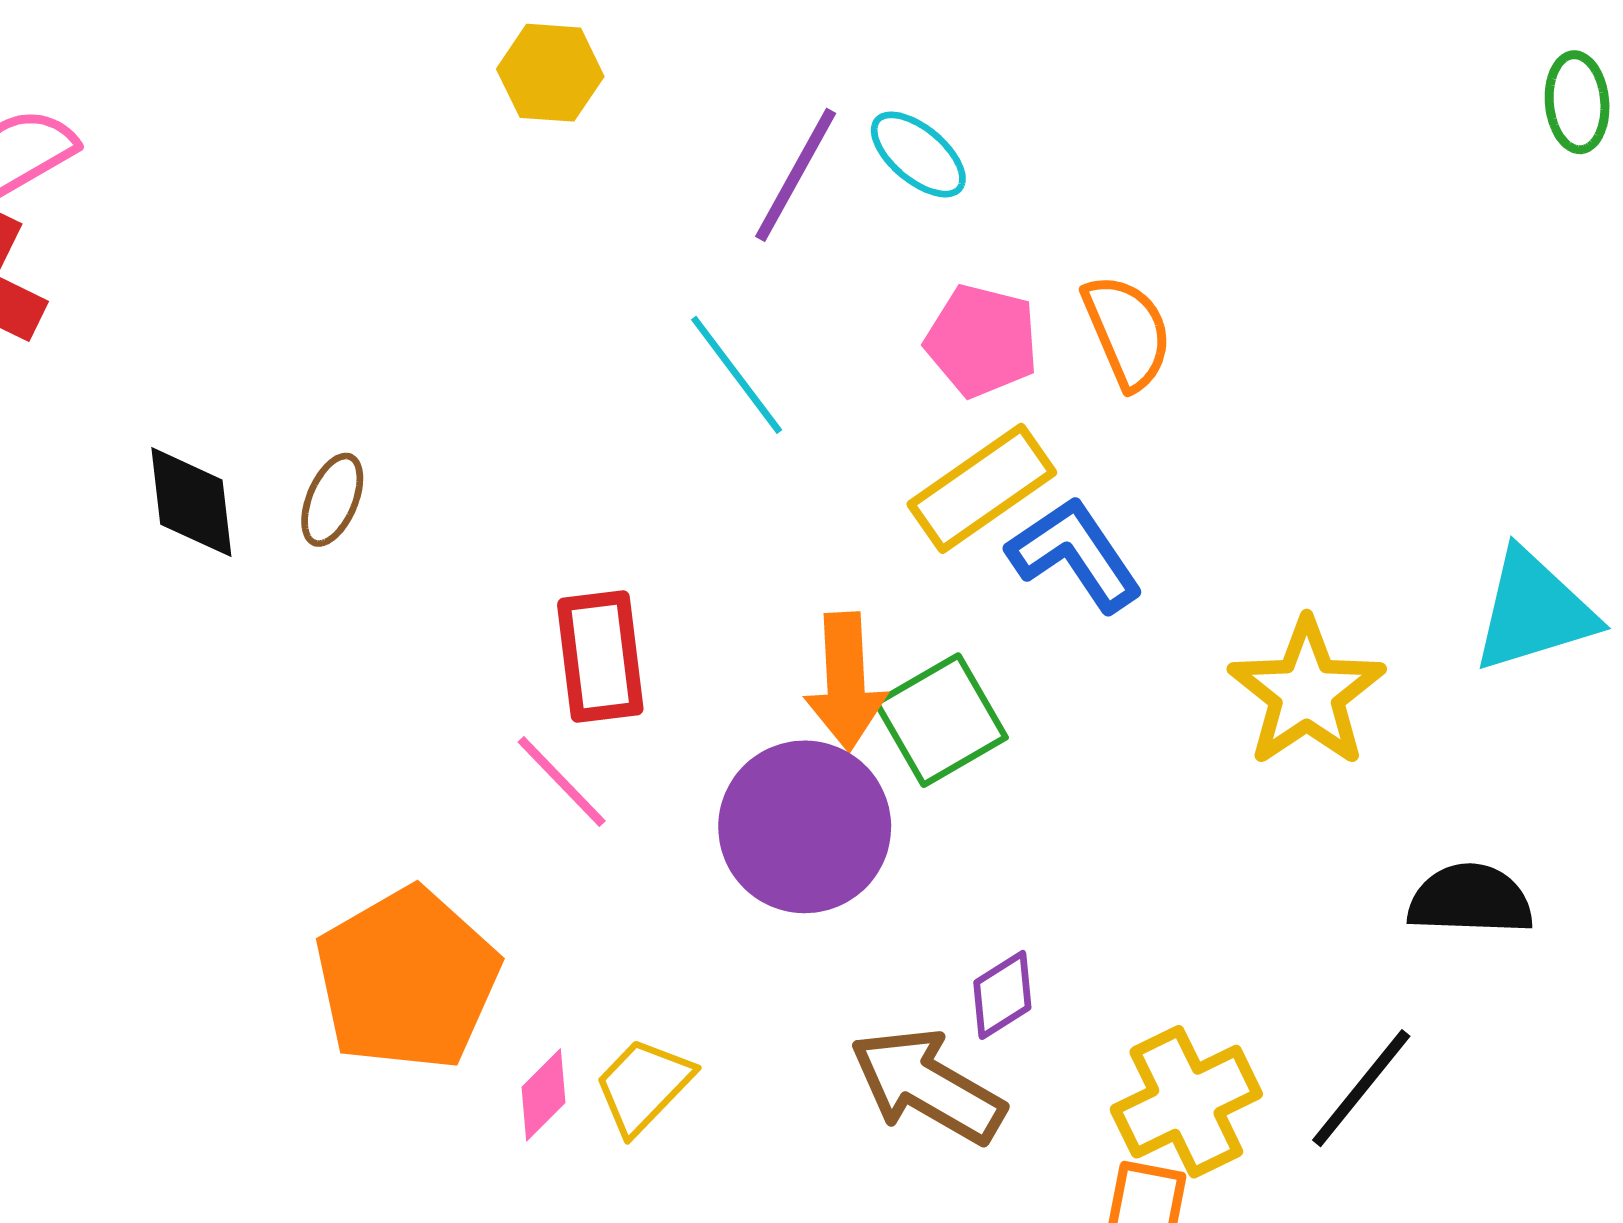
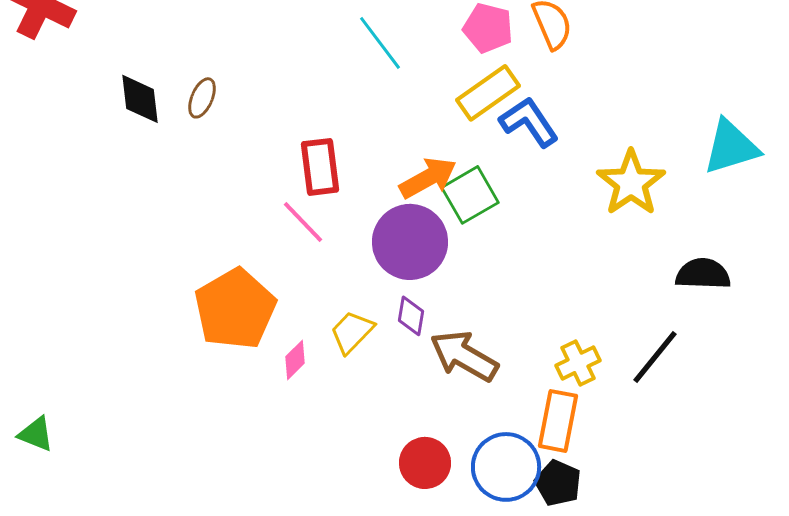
orange arrow: (846, 681) -> (428, 178), turned -116
purple diamond: (1002, 995) -> (411, 316), moved, turned -48
yellow trapezoid: (643, 1086) -> (352, 332), moved
yellow cross: (1186, 1102) -> (578, 363), size x0.7

